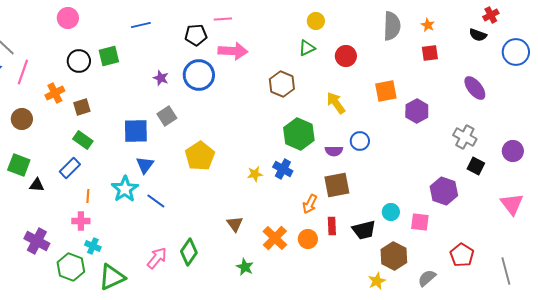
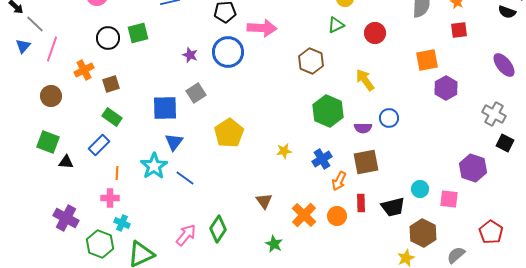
orange square: (386, 91) -> (427, 60), moved
blue cross: (283, 169) -> (322, 159), moved, turned 30

